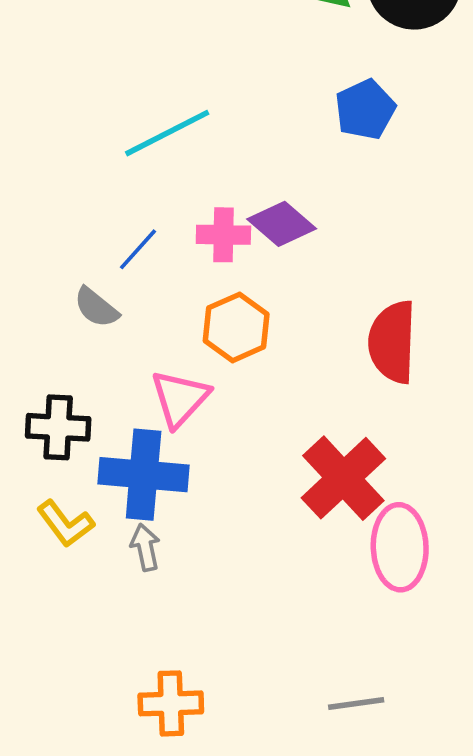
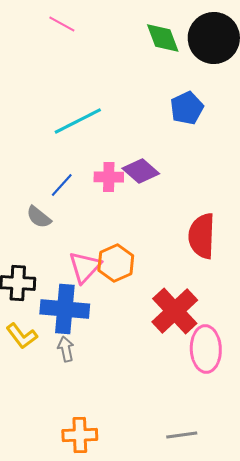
orange hexagon: (236, 327) -> (116, 263), moved

